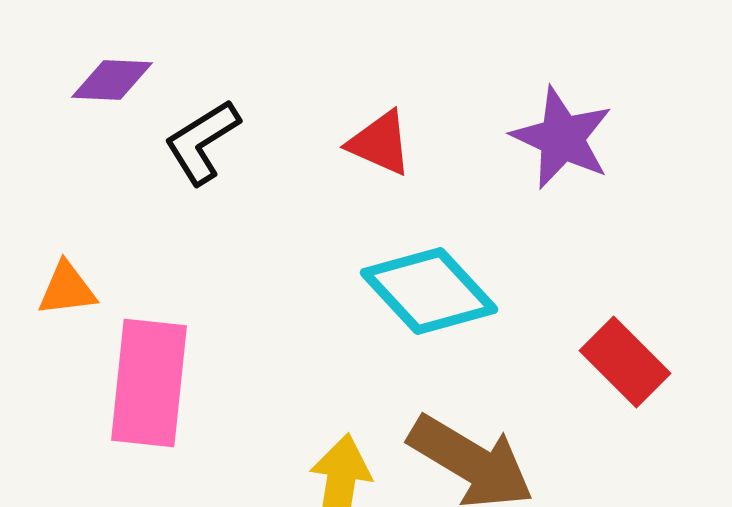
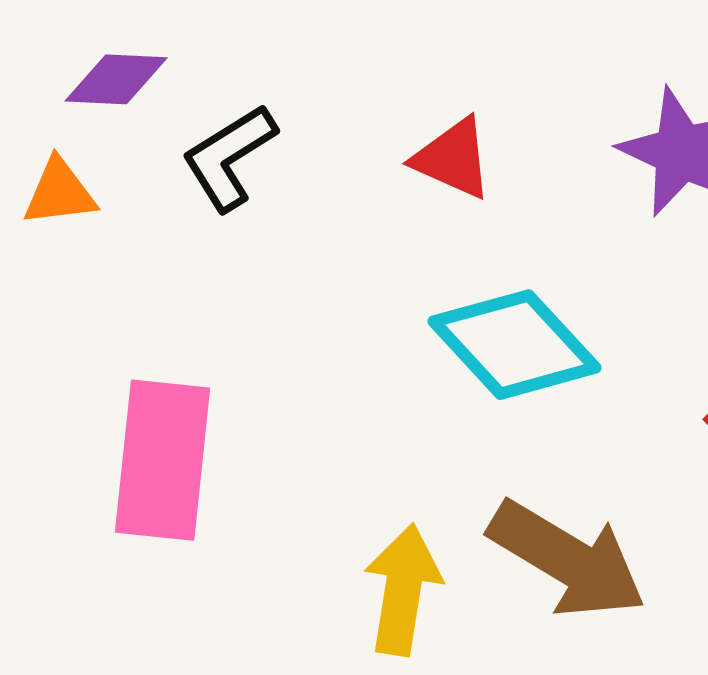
orange triangle: (67, 289) -> (60, 192), moved

